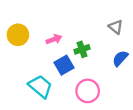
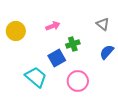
pink arrow: (54, 39) -> (53, 26), moved

